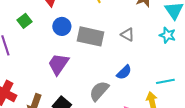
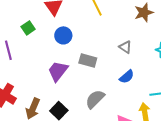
gray rectangle: (90, 36) -> (88, 61), moved, size x0.7
blue semicircle: (124, 72) -> (127, 77), moved

